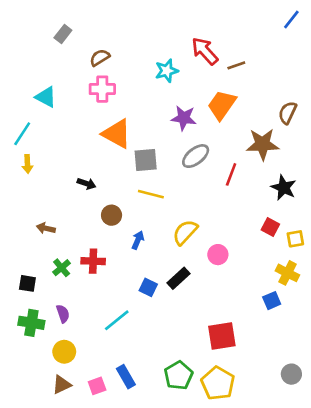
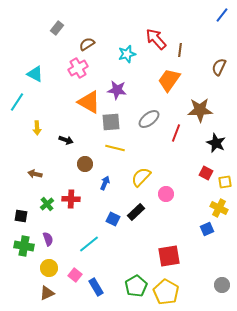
gray rectangle: (63, 34) -> (57, 28), moved
brown semicircle: (100, 58) -> (87, 44), moved
brown line: (236, 65) -> (180, 50), turned -64
pink cross: (102, 89) -> (78, 68), turned -30
brown semicircle: (287, 113) -> (219, 67), moved
purple star: (184, 118) -> (117, 90), moved
yellow arrow: (27, 164) -> (37, 128), moved
pink square: (97, 386) -> (75, 275), moved, turned -32

